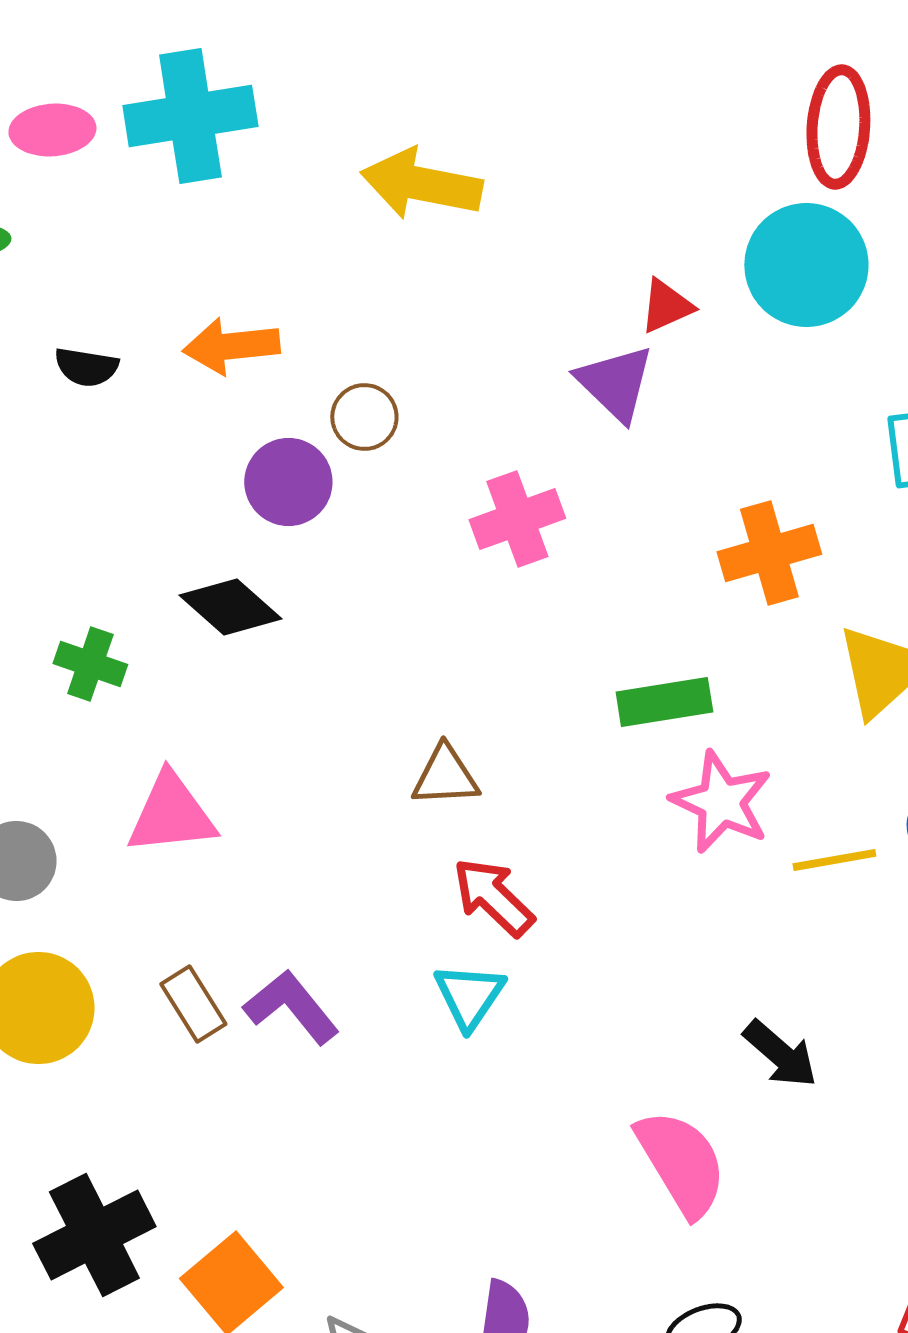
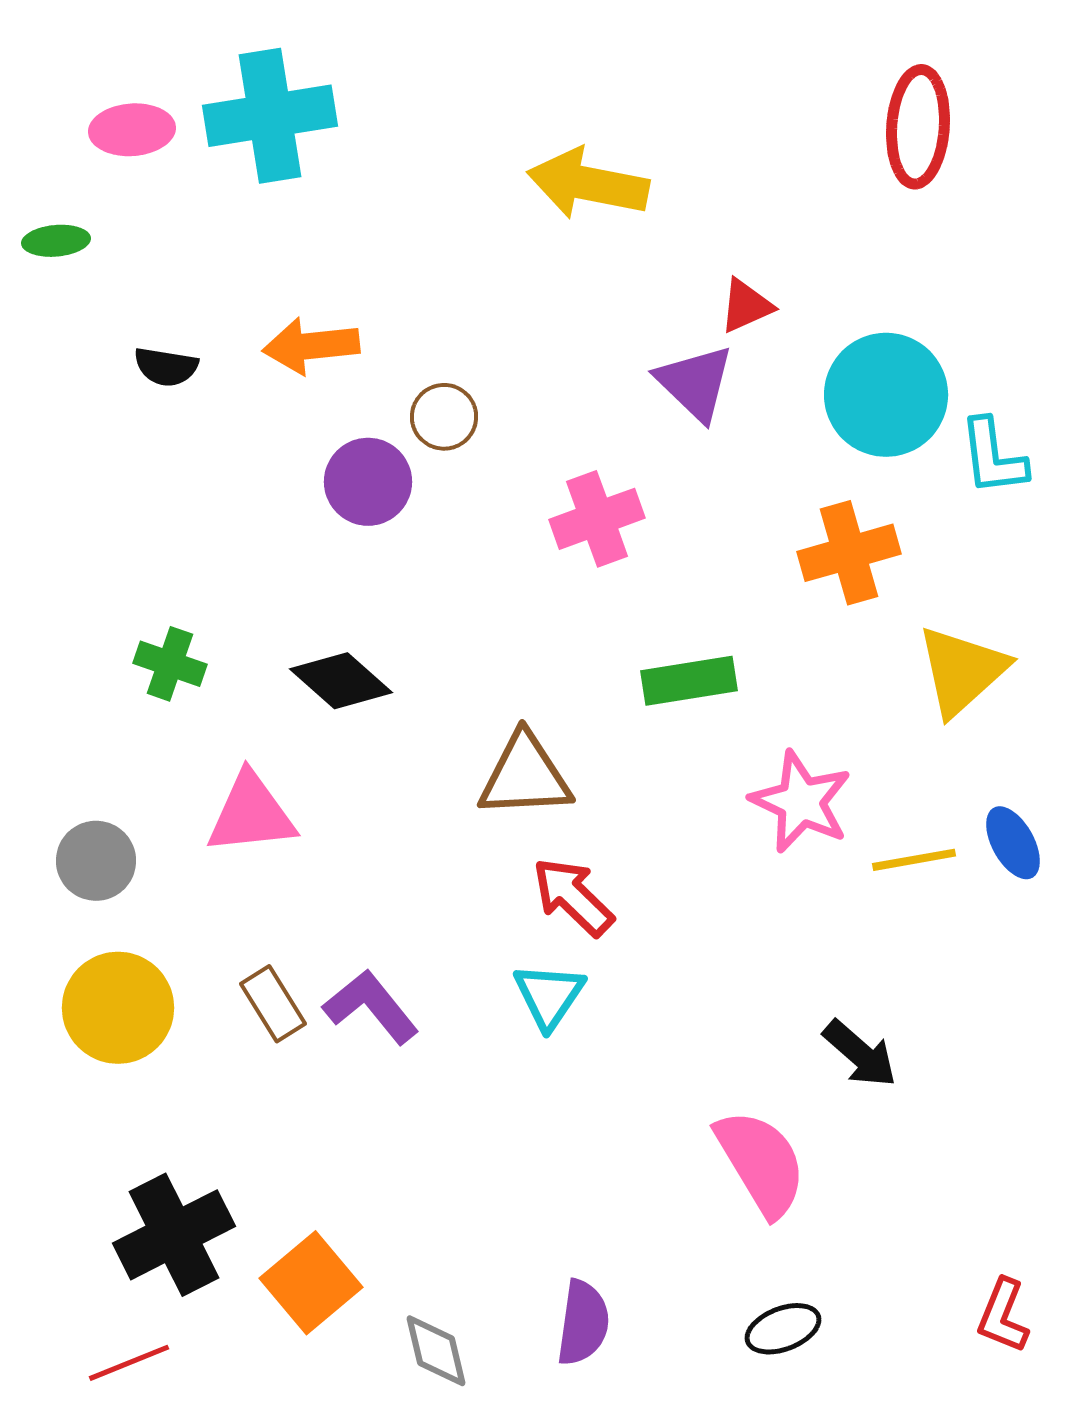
yellow arrow: (421, 184) -> (588, 184), moved
cyan circle: (806, 265) -> (886, 395), moved
black diamond: (230, 607) -> (341, 681), moved
green rectangle: (664, 702) -> (689, 681), moved
brown triangle: (445, 776) -> (525, 776), size x1.4

